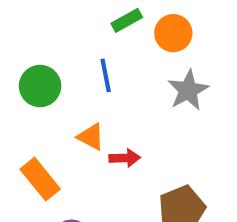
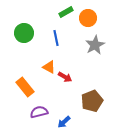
green circle: (40, 86) -> (24, 33), moved
red arrow: (125, 158) -> (65, 77), turned 32

